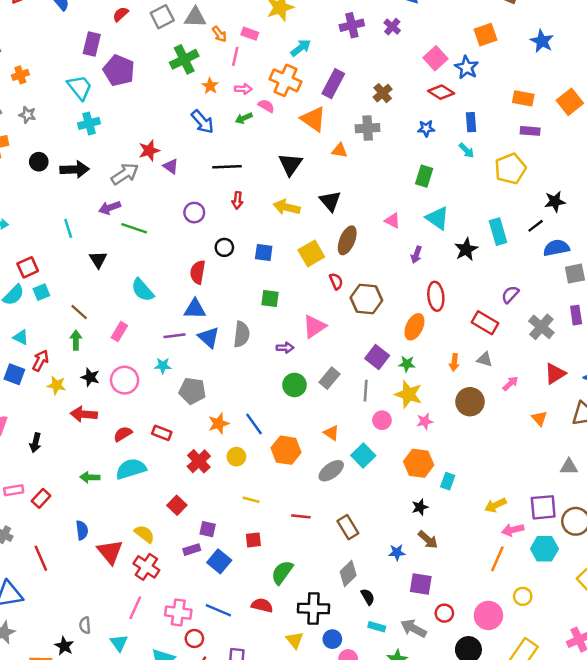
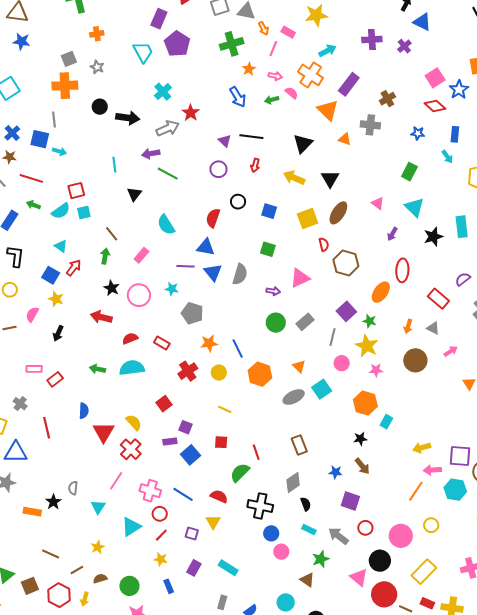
cyan cross: (89, 123) -> (163, 92), moved, turned -36
red star: (149, 150) -> (191, 113), turned -30
purple triangle: (171, 166) -> (225, 141), moved
yellow star: (57, 385) -> (56, 299), moved
red line: (301, 516) -> (256, 452), moved, turned 56
yellow triangle: (295, 640) -> (213, 522), moved

